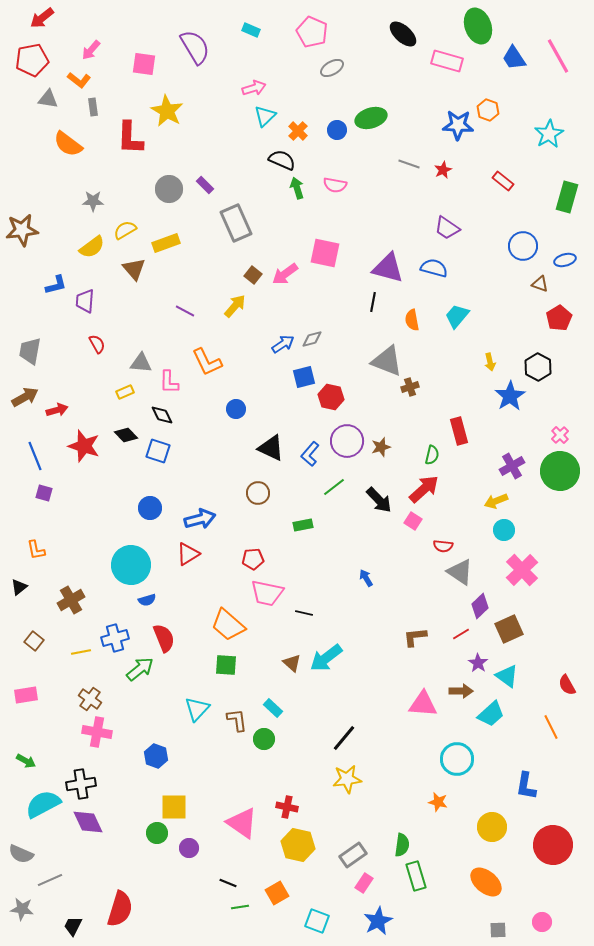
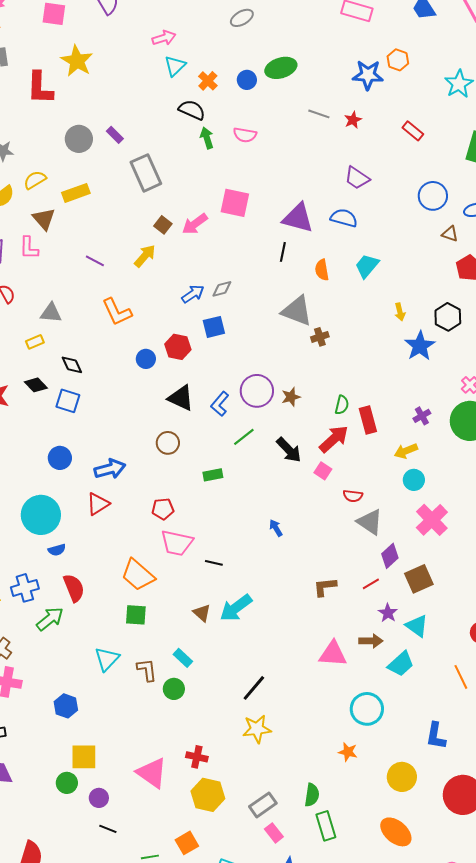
pink L-shape: (169, 382) -> (29, 248), moved
red hexagon: (331, 397) -> (178, 347), moved
red rectangle: (459, 431) -> (368, 420), moved
purple cross: (512, 466) -> (422, 416), size x0.7
black line: (228, 883) -> (108, 829), moved
pink rectangle: (364, 883) -> (274, 833), turned -72

